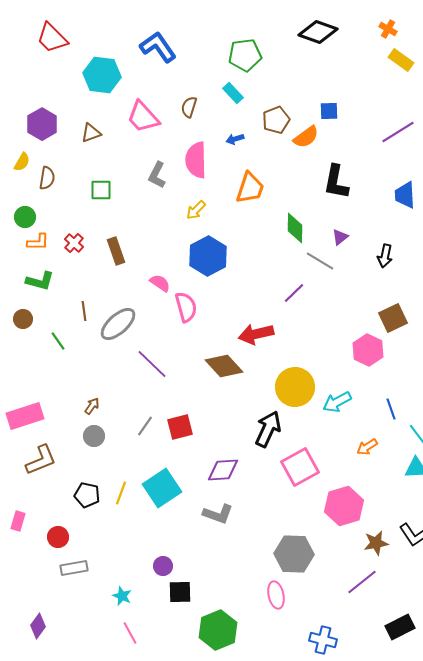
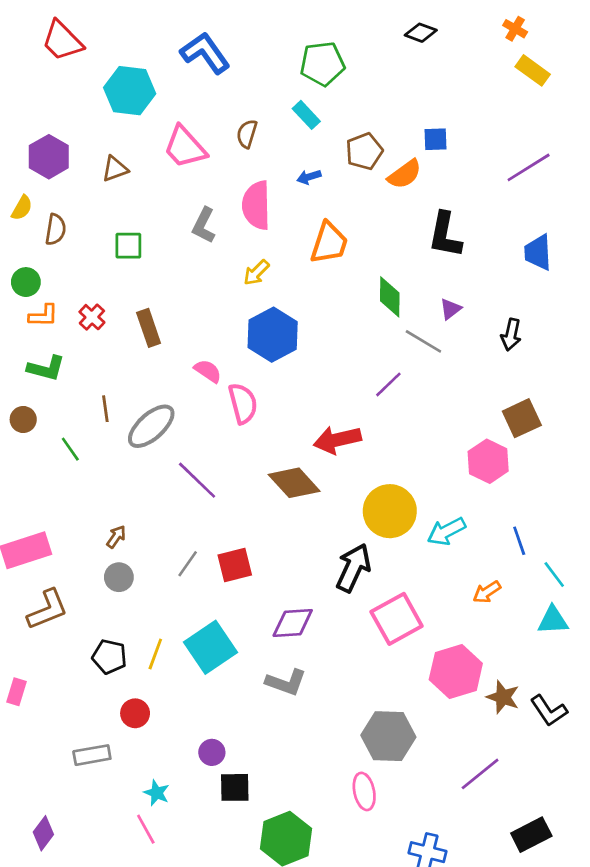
black diamond: (318, 32) -> (421, 33), size x0.6
red circle: (58, 537) -> (135, 713), moved
brown star: (376, 543) -> (503, 697), moved, turned 30
pink line: (130, 633) -> (146, 829), moved

